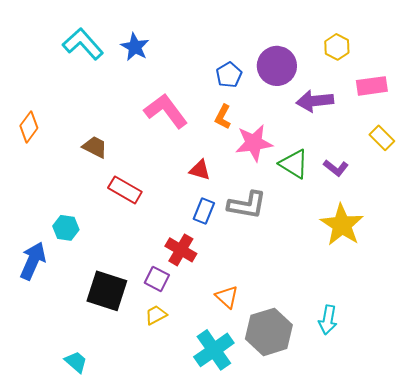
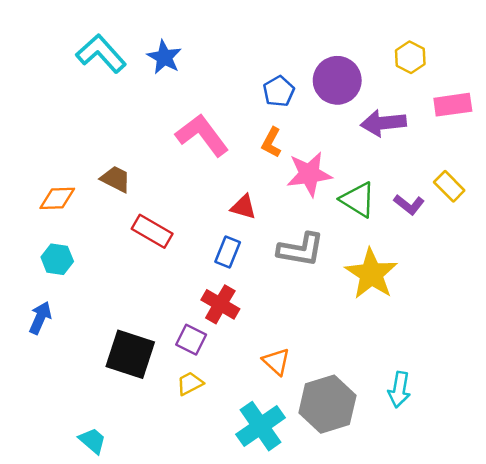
orange diamond: (29, 127) -> (57, 198), moved, turned 52
yellow rectangle: (382, 138) -> (449, 186), moved
blue rectangle: (204, 211) -> (228, 252), moved
yellow star: (342, 225) -> (371, 274), moved
cyan hexagon: (66, 228) -> (57, 259), moved
blue arrow: (33, 261) -> (40, 318), size x0.7

